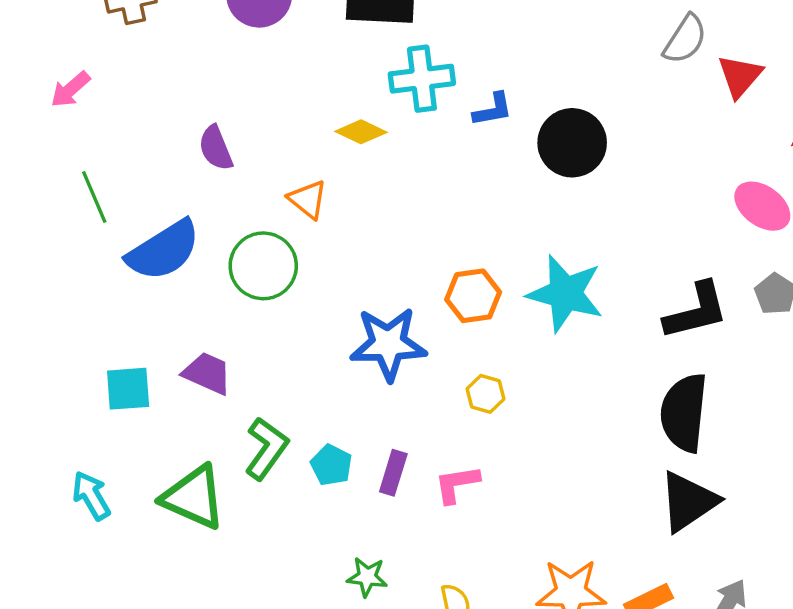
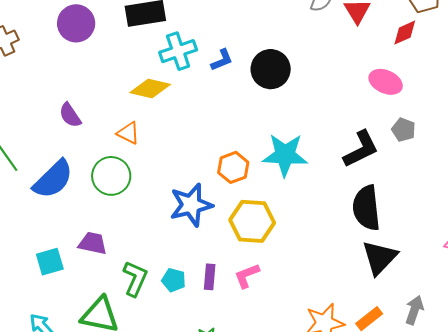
yellow diamond: (361, 132) -> (150, 88), size x1.4
yellow hexagon: (486, 394) -> (252, 221), size x2.0

